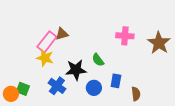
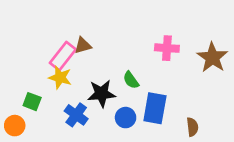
blue rectangle: (116, 81) -> (155, 108), size x1.6
green square: (23, 89) -> (32, 102), moved
brown semicircle: (136, 94) -> (192, 127), moved

